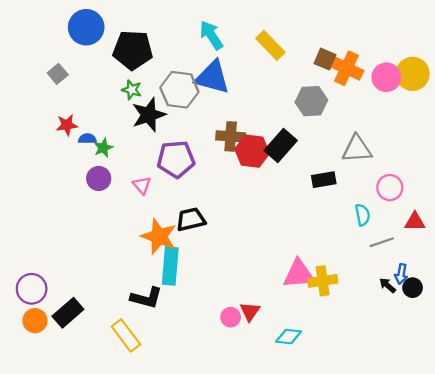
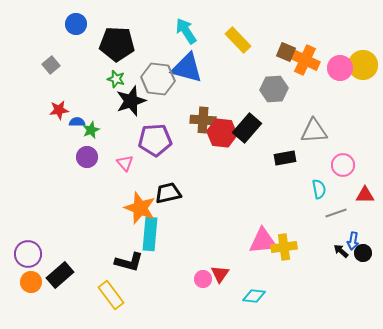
blue circle: (86, 27) -> (76, 24), size x0.7

